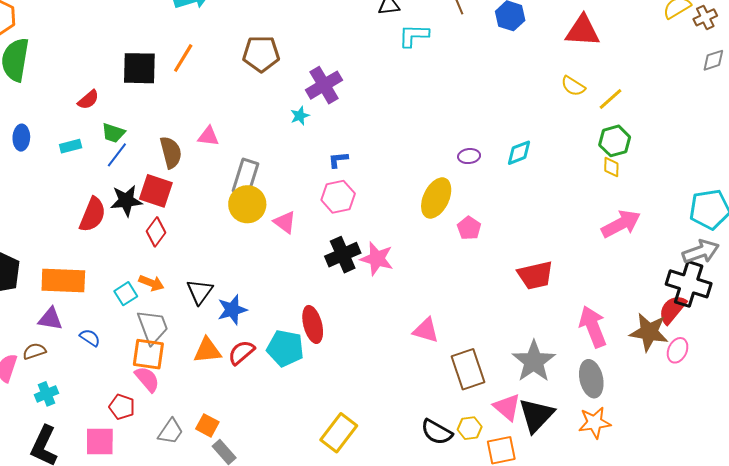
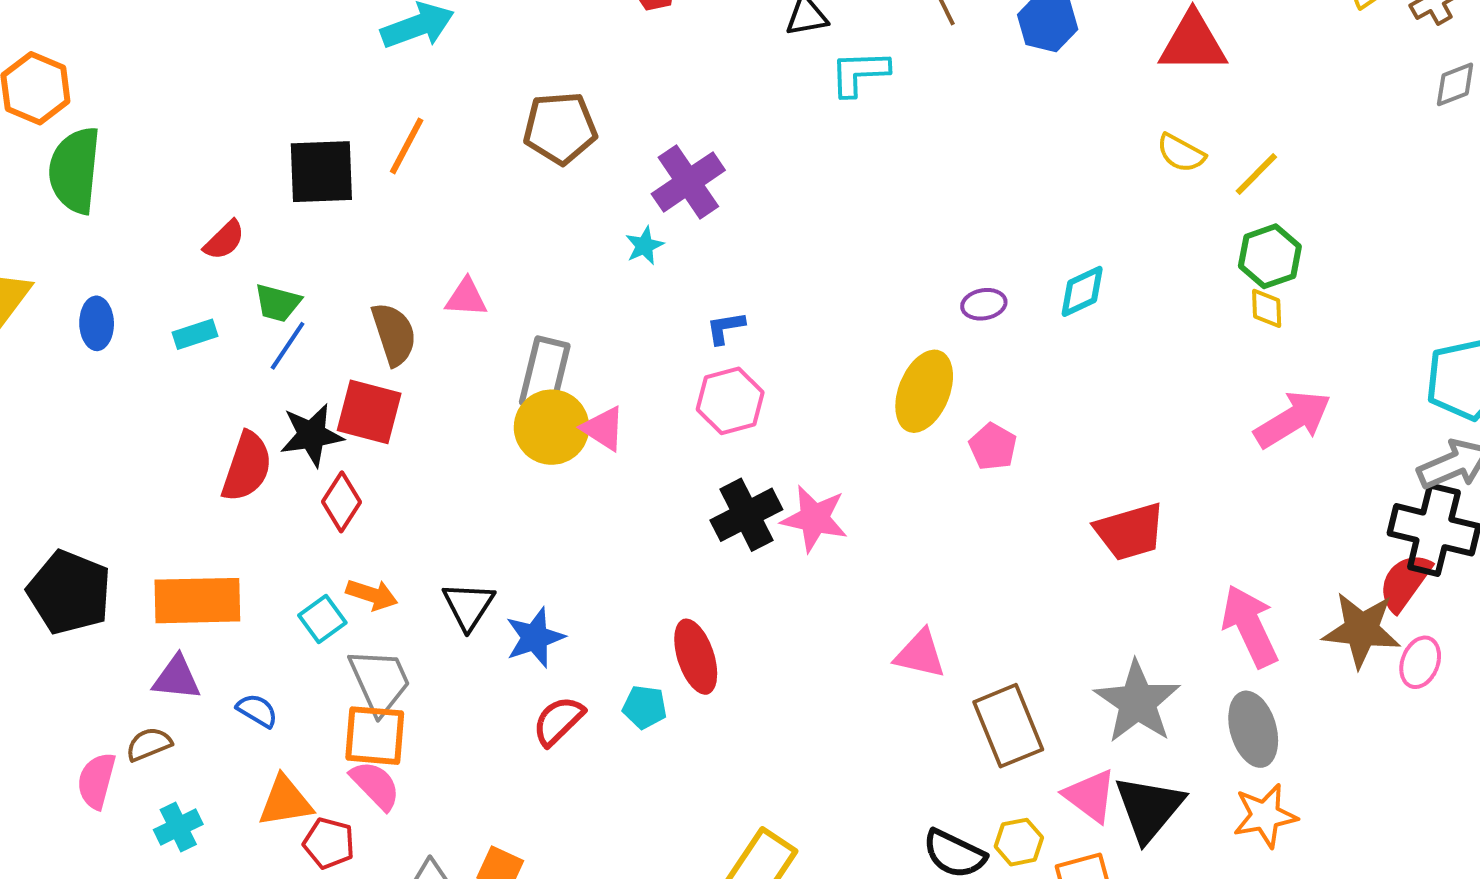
pink triangle: (285, 222) -> (603, 428), moved
red diamond: (156, 232) -> (342, 502), moved
cyan pentagon: (285, 348) -> (645, 707), size x0.6
orange triangle: (207, 350) -> (285, 801), moved

